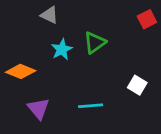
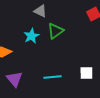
gray triangle: (49, 15) -> (40, 11), moved
white square: (137, 85) -> (86, 73), moved, turned -32

